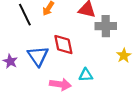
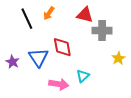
cyan triangle: (86, 75) -> (83, 76), turned -40

